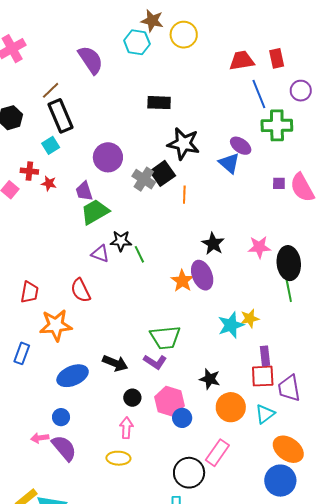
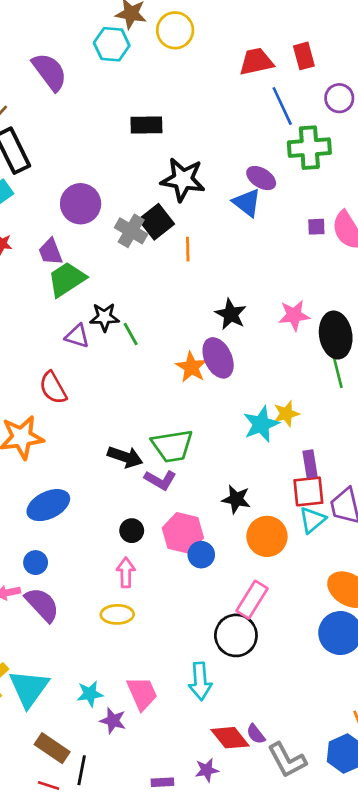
black arrow: (115, 363) -> (125, 457), moved
cyan triangle: (265, 414) -> (312, 520), moved
black circle: (189, 473) -> (236, 635), moved

